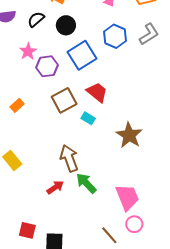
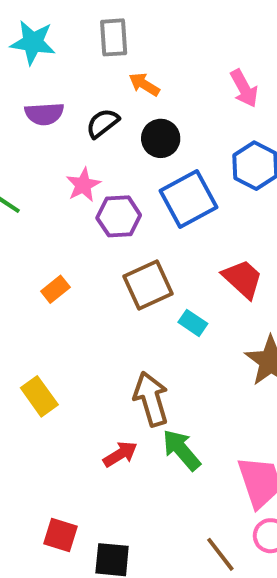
red trapezoid: (97, 92) -> (243, 279), moved

